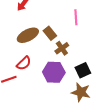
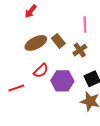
brown cross: (62, 48) -> (80, 50), moved
red semicircle: (24, 63) -> (41, 71), moved

